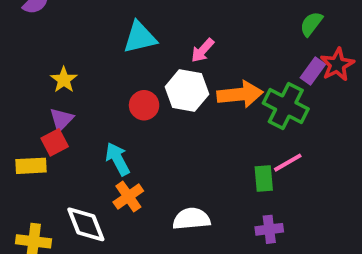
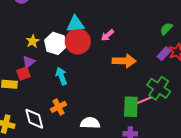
white hexagon: (187, 91) -> (55, 43), moved
red circle: (144, 105) -> (78, 41), moved, size x1.6
green cross: (286, 106) -> (159, 88), moved
cyan arrow: (118, 159) -> (61, 76), moved
green rectangle: (264, 179) -> (131, 107), size x1.5

